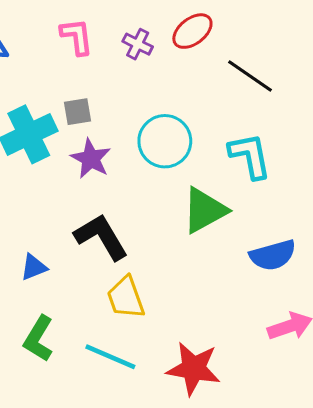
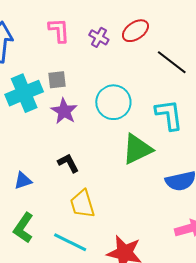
black L-shape: (101, 237) -> (68, 163), size x0.6

